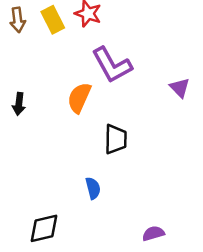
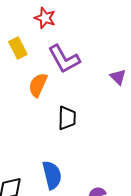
yellow rectangle: (53, 20) -> (18, 48), moved
blue semicircle: (93, 188) -> (52, 175), moved, size x1.6

